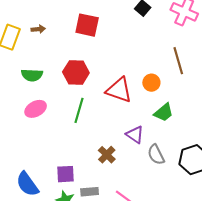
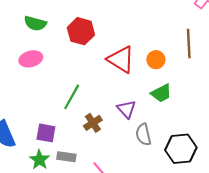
green line: (79, 110) -> (72, 97), moved

